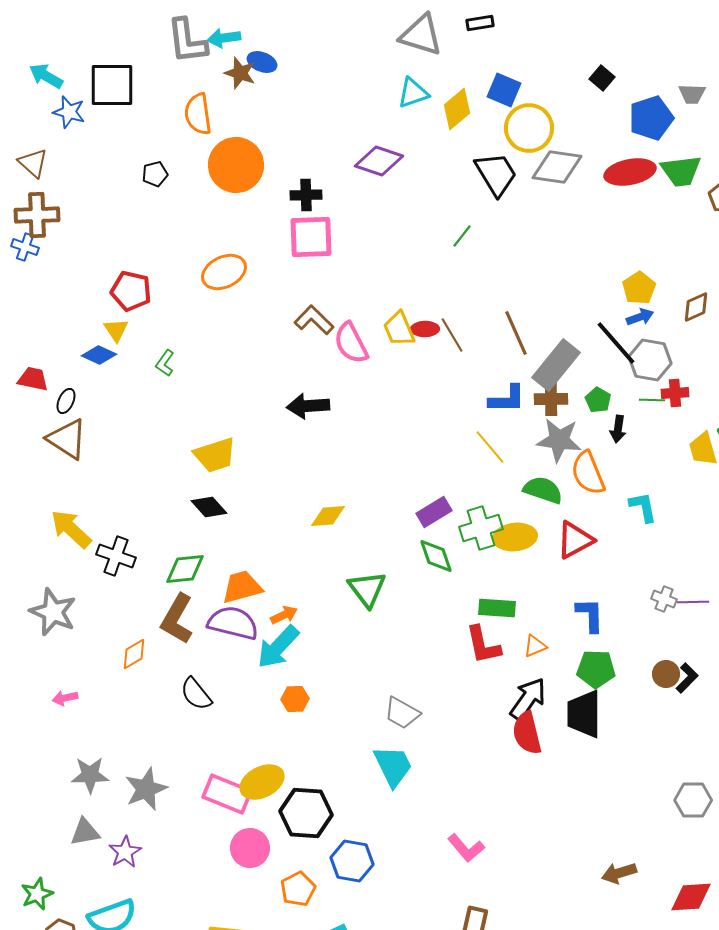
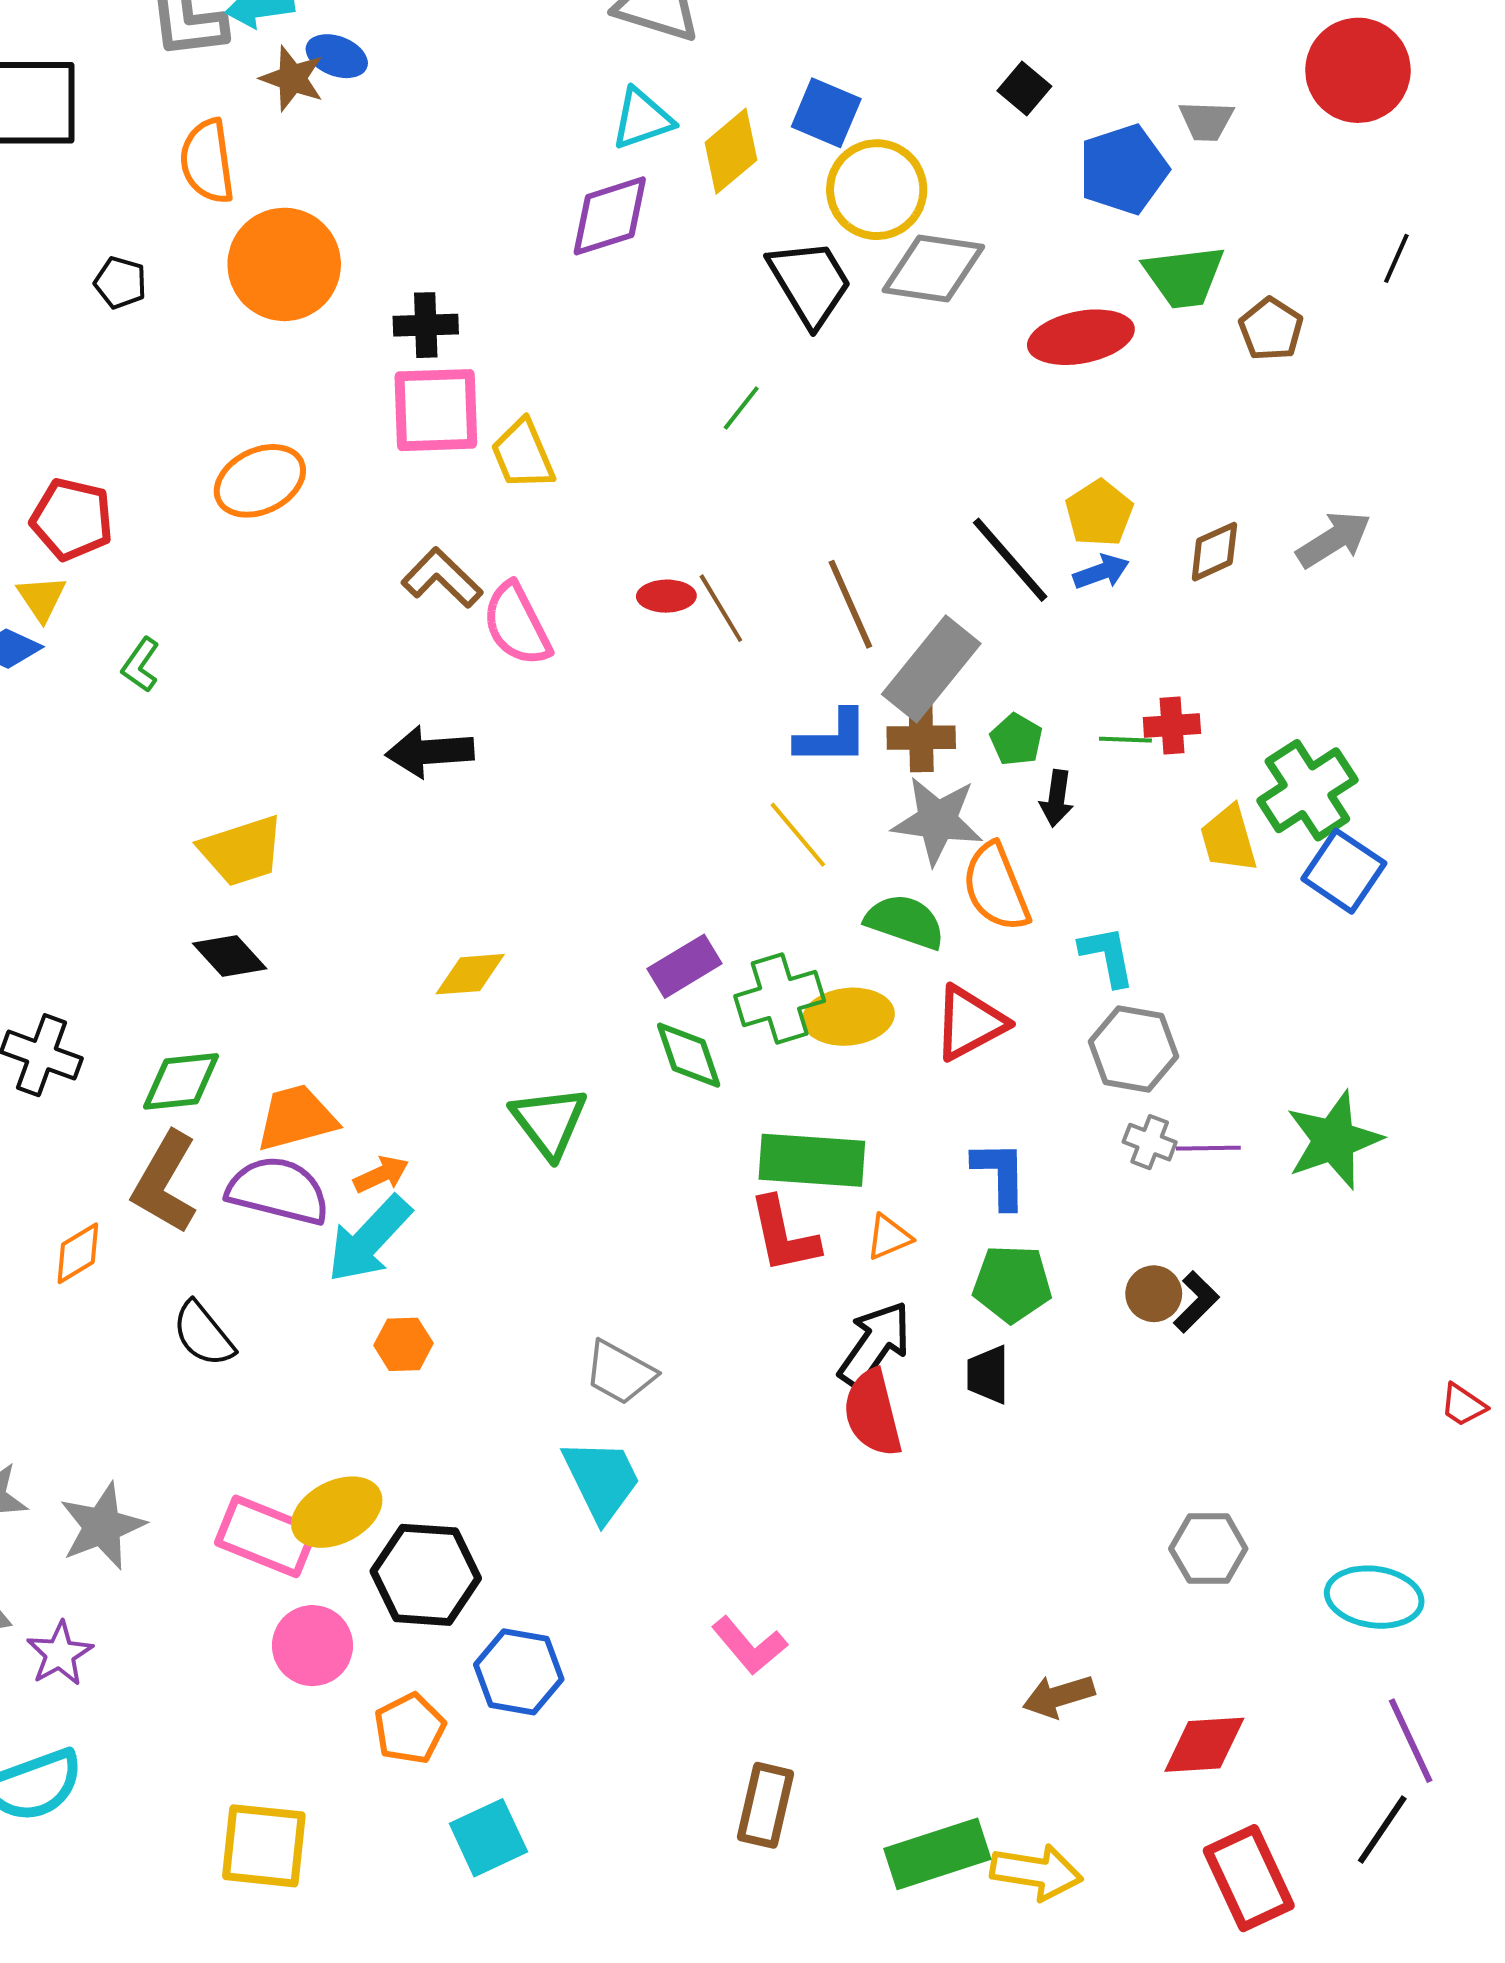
purple diamond: (379, 161) -> (610, 216), moved, turned -36
red ellipse: (630, 172) -> (1081, 337), moved
black pentagon: (155, 174) -> (120, 283), turned 30
yellow trapezoid: (399, 329) -> (523, 455), moved
black line: (616, 343) -> (1010, 560), moved
gray hexagon: (650, 360) -> (1134, 1049), moved
green rectangle: (497, 608) -> (812, 1160), size x1.4
black trapezoid: (584, 714) -> (988, 1375), size x0.6

